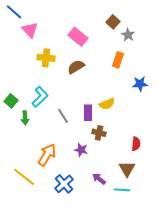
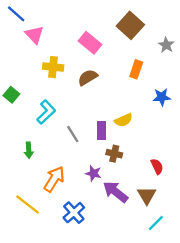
brown square: (113, 22) -> (130, 25), size x1.6
gray star: (128, 35) -> (166, 45), moved
green square: (11, 101) -> (11, 95), moved
green arrow: (25, 118) -> (29, 150), moved
red semicircle: (136, 144) -> (157, 166), turned -32
purple arrow: (99, 179) -> (115, 192), moved, size x1.6
cyan line: (122, 190) -> (156, 223), moved, turned -49

